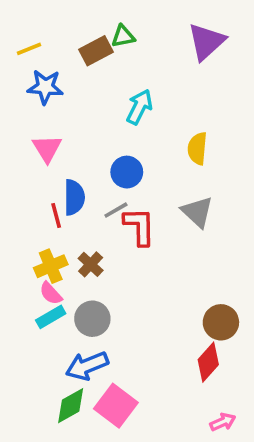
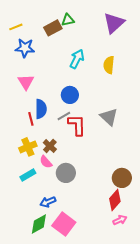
yellow semicircle: (197, 148) -> (109, 65), moved
pink semicircle: (51, 293) -> (46, 162), moved
gray circle: (92, 319) -> (66, 173), moved
blue arrow: (87, 366) -> (48, 202), size x0.7
pink arrow: (223, 422) -> (120, 220), moved

